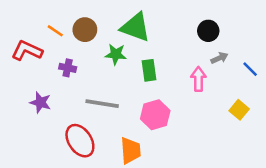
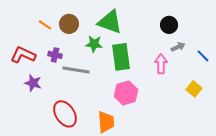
red L-shape: (27, 51) -> (23, 55), moved
green rectangle: (149, 70) -> (121, 57), size x1.5
gray line: (102, 104) -> (76, 70), moved

